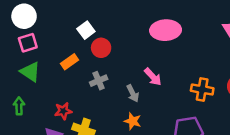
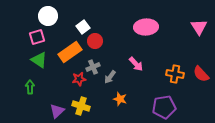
white circle: (24, 16) -> (48, 16), moved
orange rectangle: (70, 62) -> (70, 52), size x1.6
gray arrow: (133, 93) -> (110, 77), moved, turned 64
red star: (63, 111) -> (79, 79), moved

